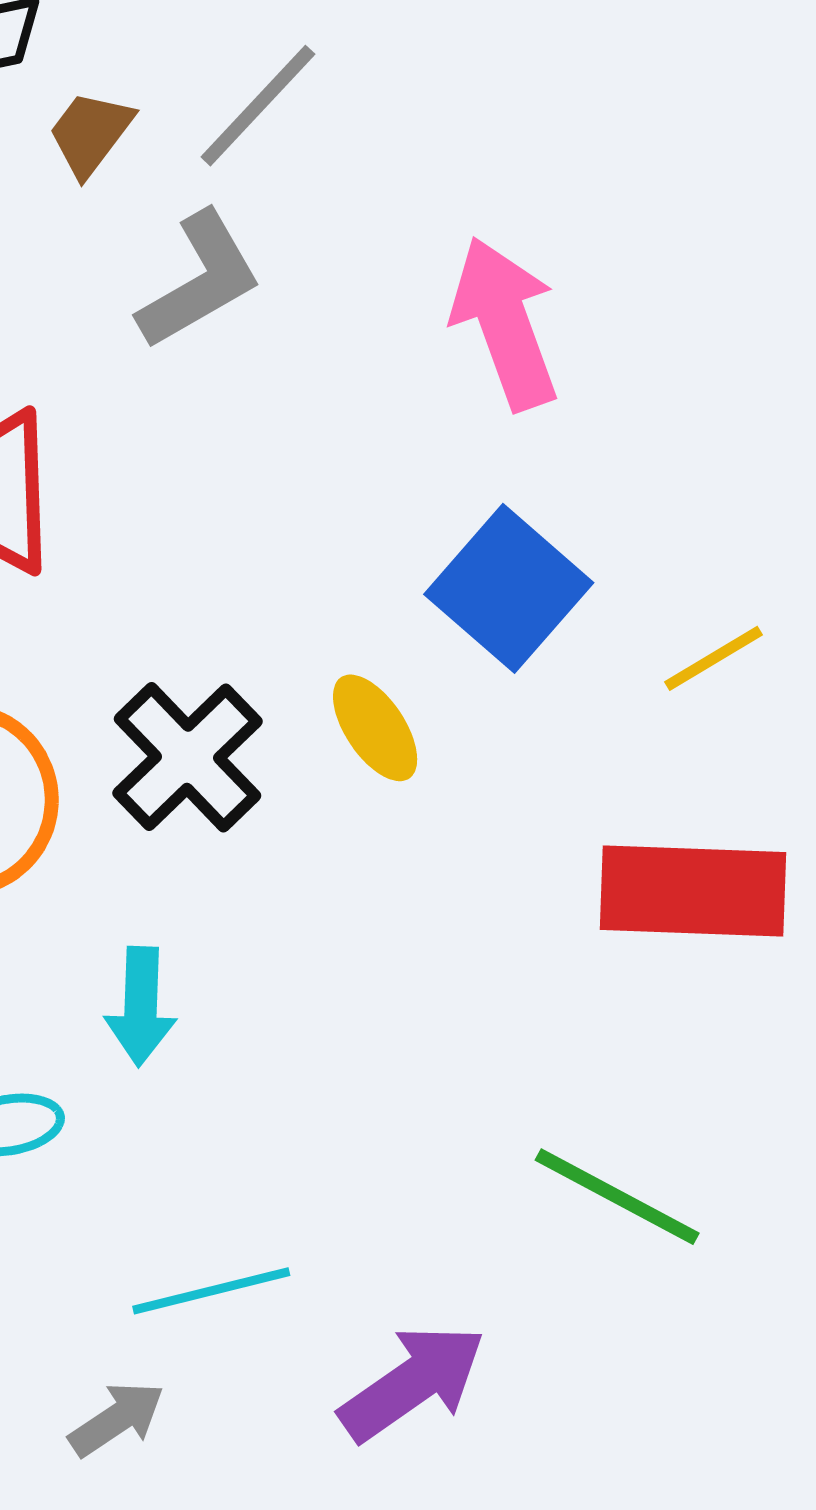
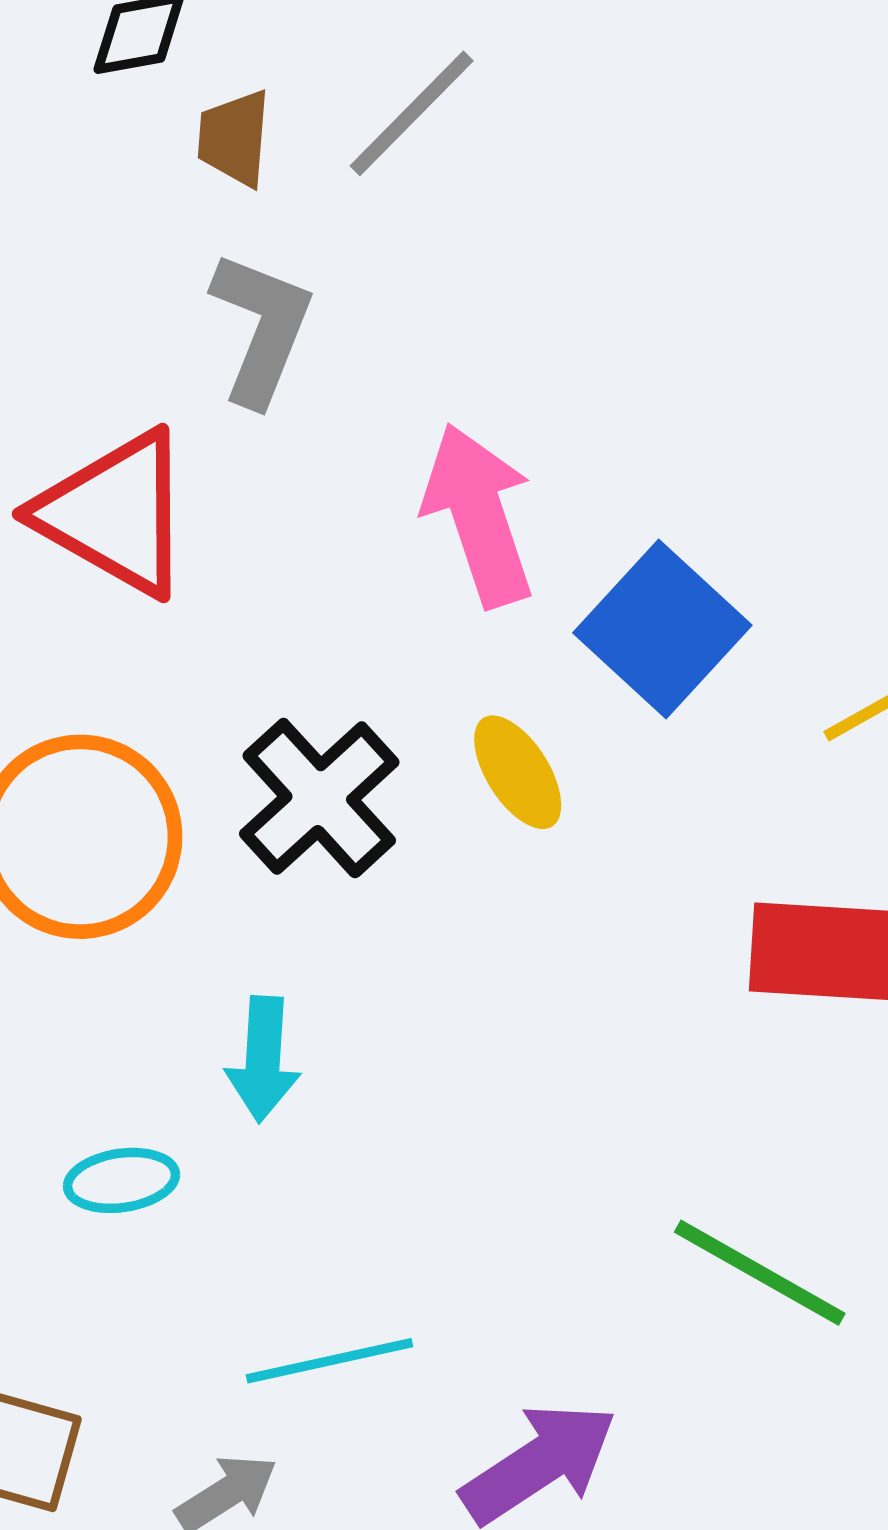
brown trapezoid: (90, 133) -> (234, 138), turned -34
gray L-shape: (200, 280) -> (261, 328), moved, turned -40
pink arrow: (505, 323) -> (479, 515), moved

